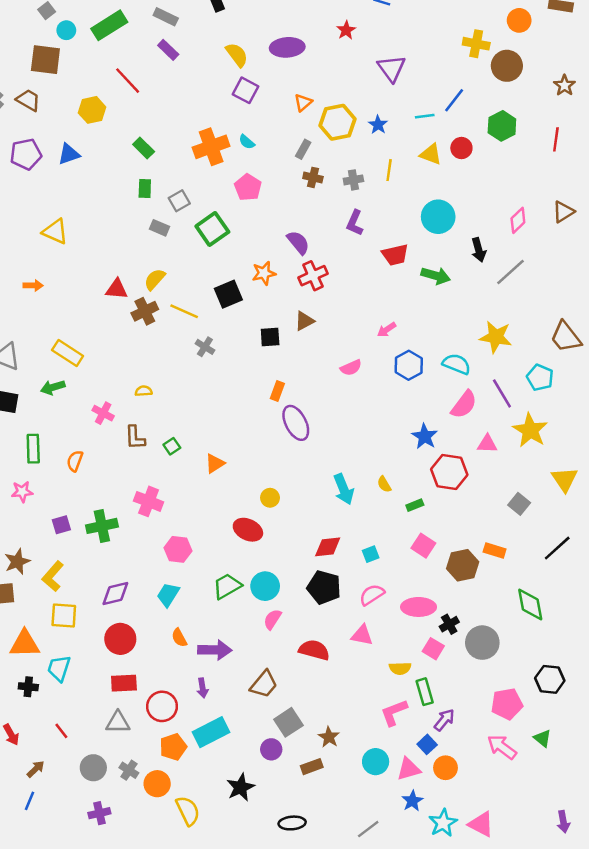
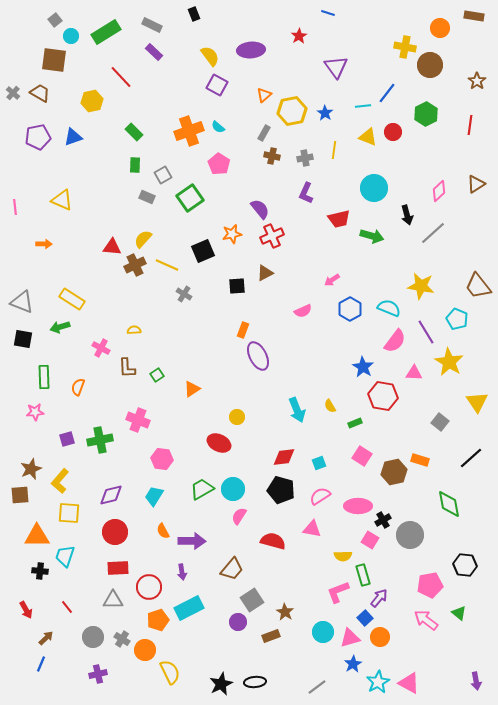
black star: (241, 787) -> (221, 684), moved

